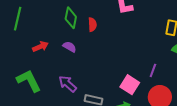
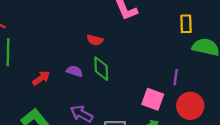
green diamond: (71, 18) -> (101, 69), moved
red semicircle: (92, 25) -> (95, 40), turned 120

